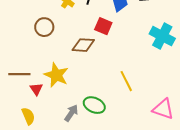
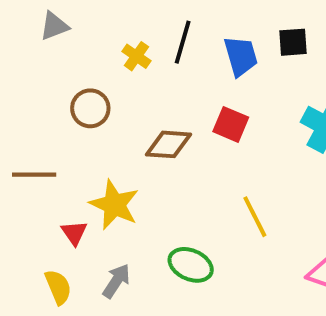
red square: (103, 26) -> (231, 124), moved
brown line: (19, 74) -> (34, 175), moved
gray arrow: (71, 113) -> (116, 281), moved

